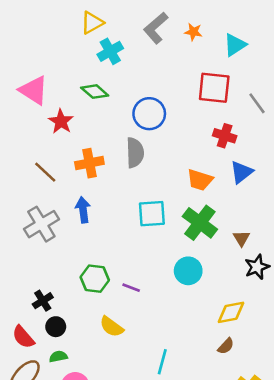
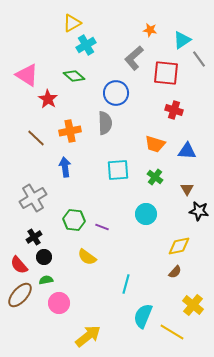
gray L-shape: (156, 28) -> (134, 58), moved
gray line: (257, 103) -> (199, 59), moved
blue triangle: (241, 172) -> (187, 151), moved, turned 42
green cross: (200, 223) -> (155, 177), size x0.6
gray cross: (41, 224) -> (33, 198), moved
black star: (257, 267) -> (199, 211), turned 30

